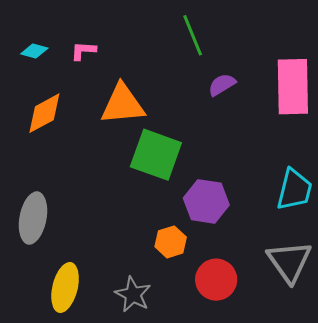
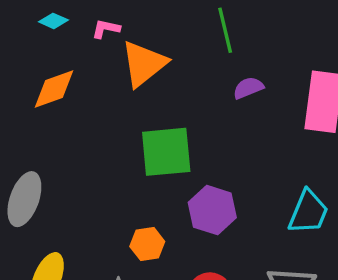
orange triangle: (123, 104) -> (144, 64), moved, turned -42
green square: (156, 155) -> (166, 152), turned -34
orange hexagon: (171, 242) -> (147, 244), moved

